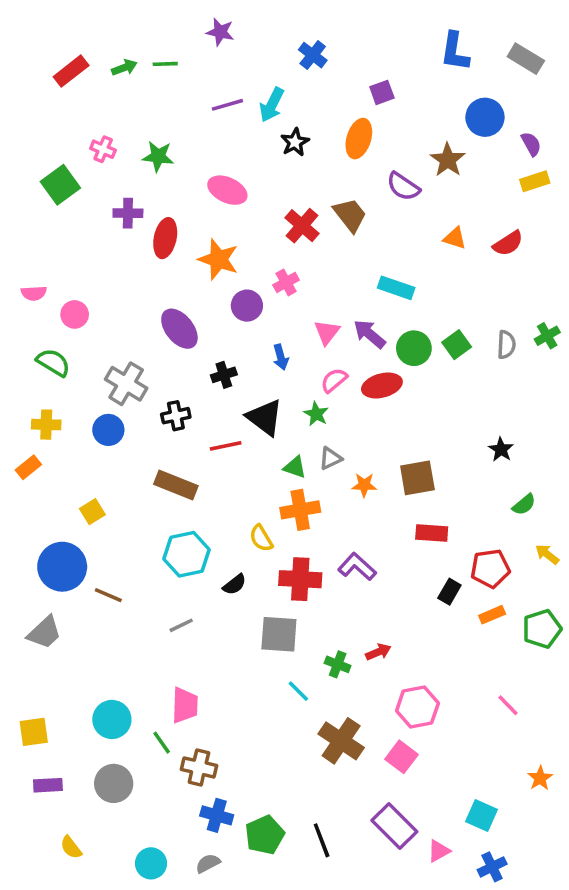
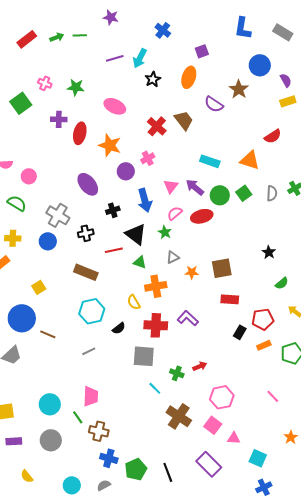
orange triangle: (455, 238) -> (250, 160), moved, size x1.5
blue arrow: (281, 357) -> (145, 200), size x1.6
green triangle: (295, 467) -> (140, 262), moved
pink triangle: (439, 851) -> (234, 438), moved, turned 32

